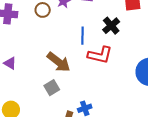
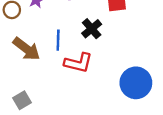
brown arrow: (59, 62) -> (26, 49), moved

